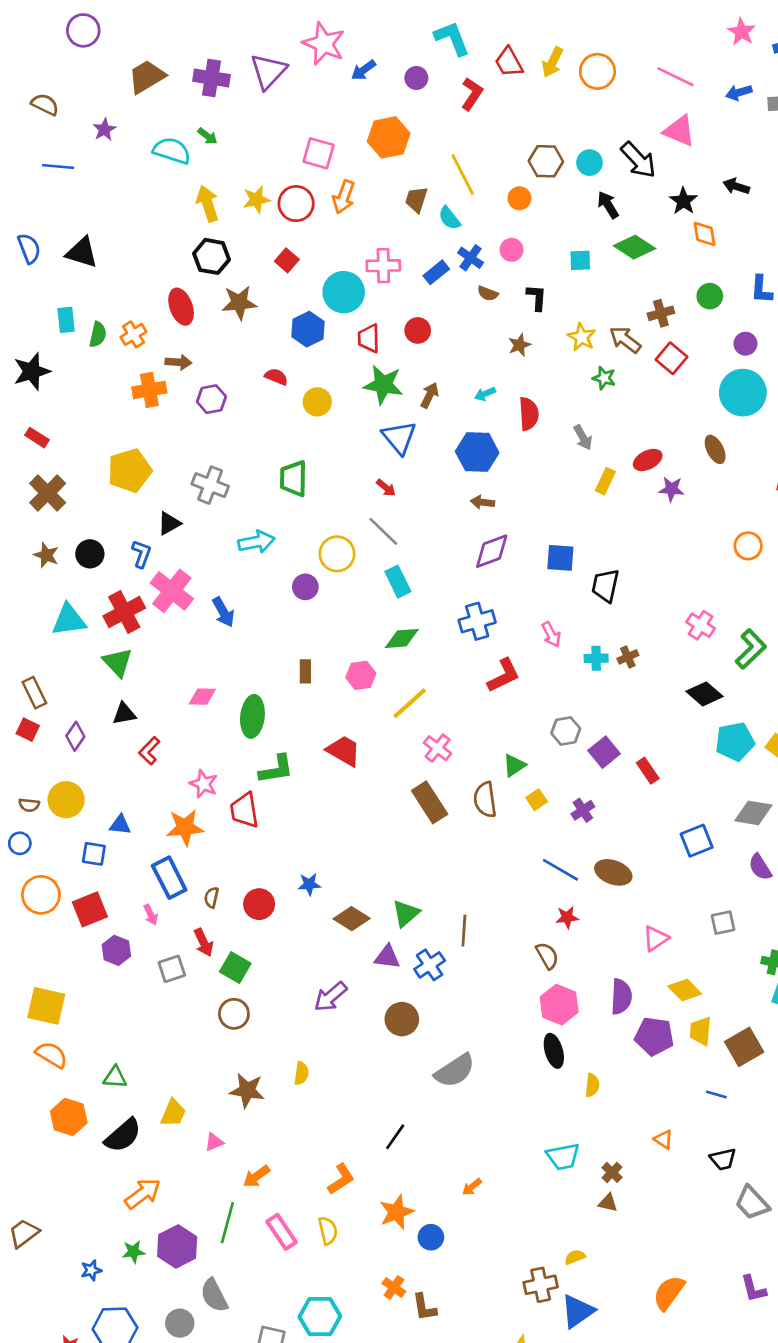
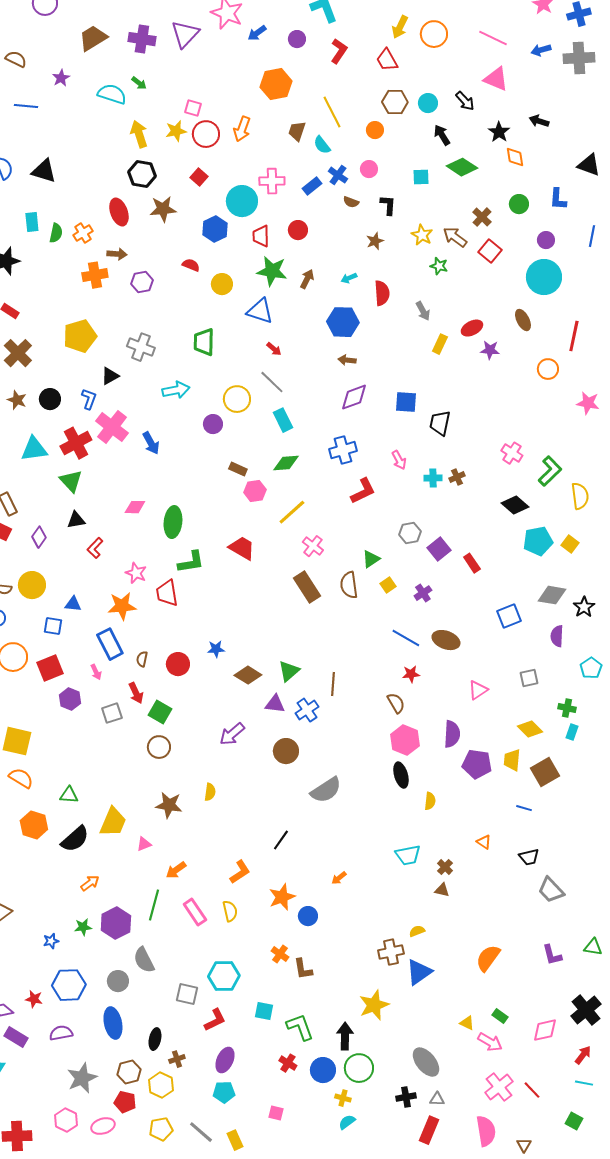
red trapezoid: (509, 62) -> (387, 60), moved
pink square: (319, 153) -> (193, 108), moved, size x0.7
black arrow: (638, 160) -> (465, 101), size x0.7
brown cross: (661, 313) -> (482, 217), turned -30
blue triangle: (399, 438) -> (260, 311), moved, turned -32
orange circle: (748, 546) -> (548, 369), moved
brown rectangle: (305, 671) -> (238, 469), moved, turned -66
purple semicircle: (760, 867) -> (557, 636), turned 35
yellow diamond: (685, 990) -> (530, 729), moved
yellow trapezoid: (173, 1113) -> (113, 822), size x1.4
orange arrow: (143, 1194) -> (90, 883), size x0.7

